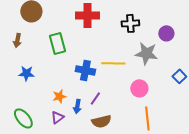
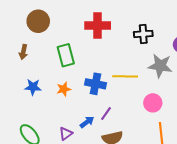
orange star: (59, 96) -> (64, 89), moved
blue arrow: (77, 106) -> (87, 122), turned -136

